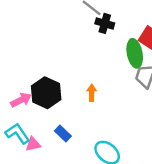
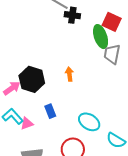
blue rectangle: (63, 133) -> (50, 111), turned 32

